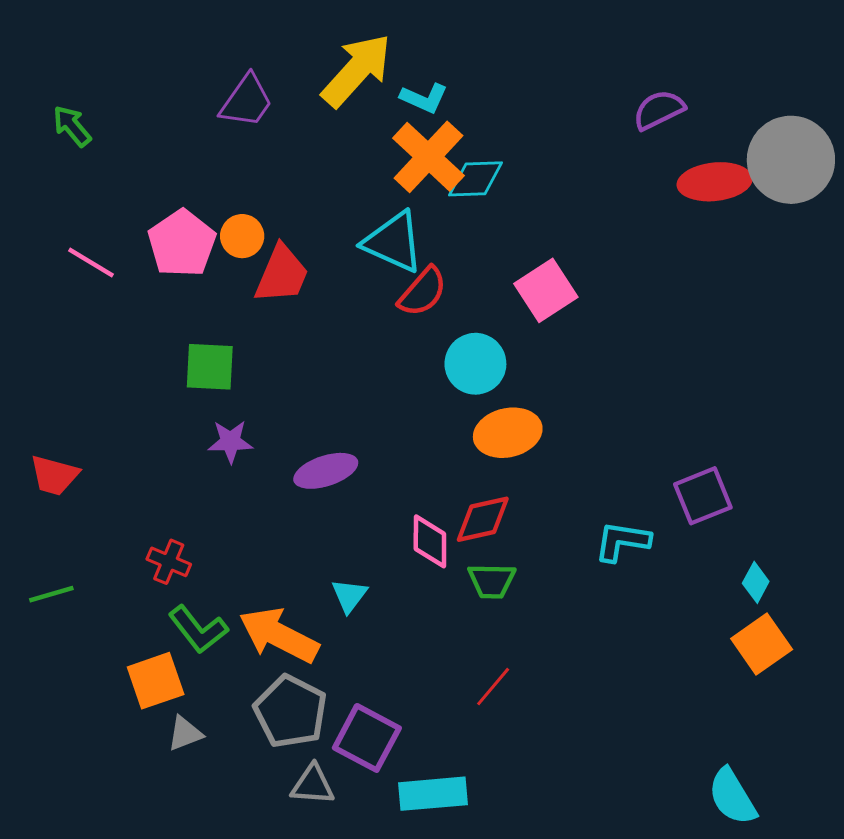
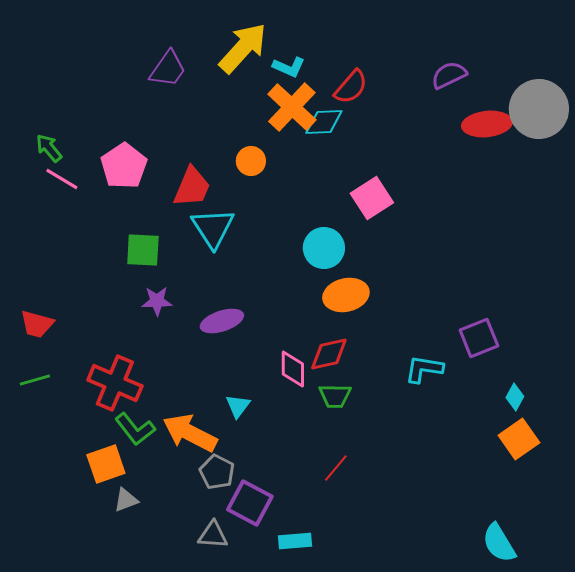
green arrow: (72, 126) -> (49, 148), moved
orange circle: (242, 236) -> (251, 161), moved
cyan triangle: (393, 242) -> (213, 228), moved, turned 33
red semicircle: (423, 292) -> (351, 87), moved
red cross: (169, 562) -> (115, 383), size x1.8
green line: (51, 594) -> (35, 380), moved
gray pentagon: (291, 712) -> (217, 472), moved, size x0.7
cyan rectangle: (433, 794) -> (295, 541), size x0.7

